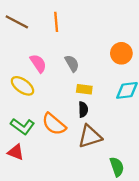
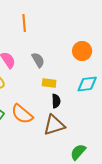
black semicircle: (83, 109) -> (56, 101), moved
green semicircle: (117, 167) -> (78, 152), turned -120

